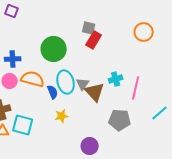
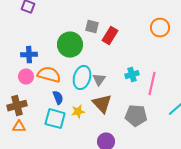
gray square: (89, 28) -> (92, 27), moved
cyan ellipse: (66, 82) -> (82, 78), turned 30
blue semicircle: (53, 92) -> (58, 98), moved
brown triangle: (95, 92) -> (102, 104), moved
cyan square: (23, 125) -> (55, 119), moved

